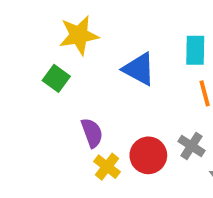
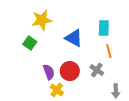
gray cross: (191, 146) -> (97, 70), moved
red circle: (148, 155) -> (70, 71), moved

